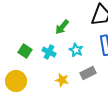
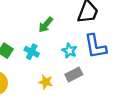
cyan star: (76, 50) -> (69, 51), moved

